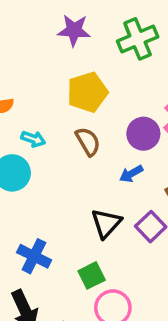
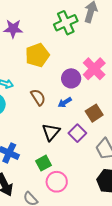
purple star: (74, 30) -> (13, 29), moved
brown semicircle: (88, 141) -> (38, 97), moved

